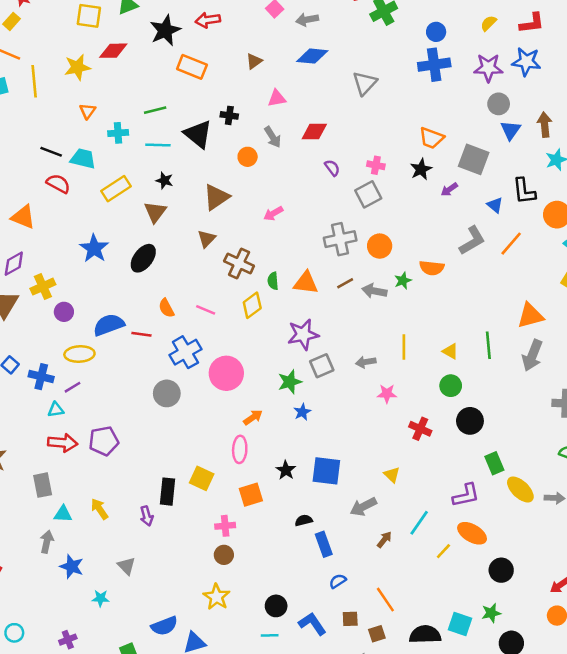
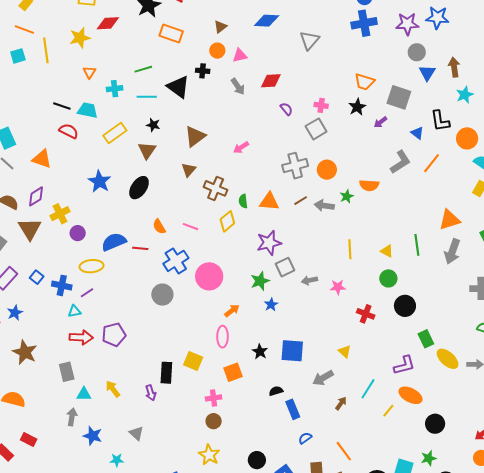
orange circle: (248, 157) -> (217, 51), moved
gray arrow: (366, 362) -> (309, 280), moved

